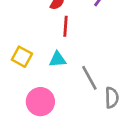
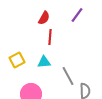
yellow square: (22, 57) -> (17, 60), turned 35

